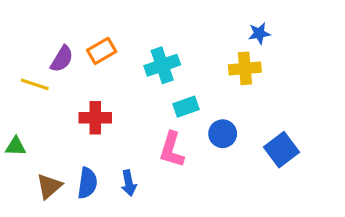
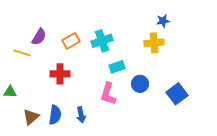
orange rectangle: (102, 51) -> (71, 41), moved

